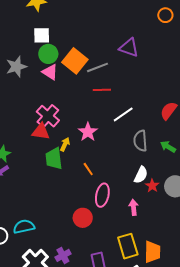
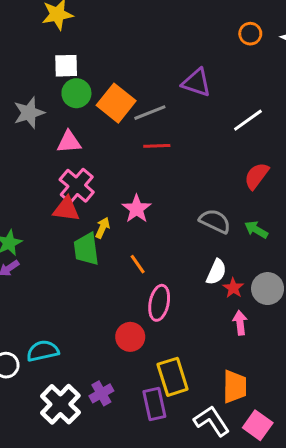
pink triangle: (50, 72) -> (69, 142), moved, turned -36
white line: (123, 114) -> (248, 120), moved
gray semicircle: (140, 141) -> (215, 221), turned 120
pink arrow: (134, 207) -> (240, 323), moved
yellow rectangle: (128, 246) -> (173, 377), moved

